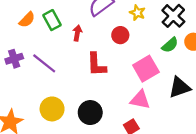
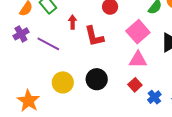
red arrow: (77, 33) -> (73, 22), moved
purple cross: (14, 59) -> (21, 34), moved

